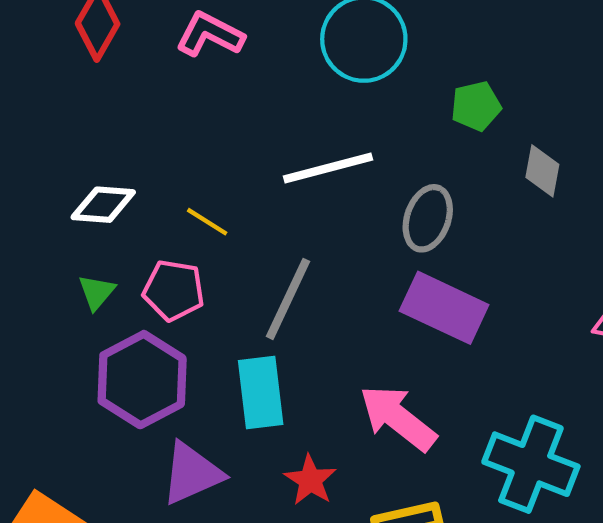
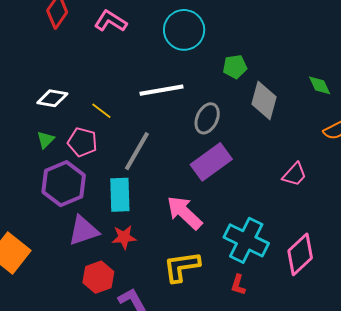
gray diamond: (542, 171) -> (264, 100), size x1.5
purple rectangle: (444, 308) -> (211, 162), turned -66
red star: (310, 480) -> (124, 237), moved, turned 30

